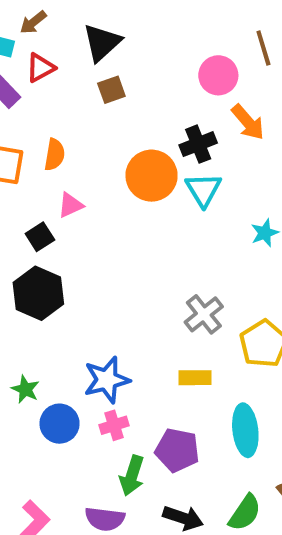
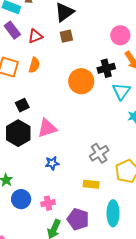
red triangle: (40, 68) -> (35, 36), moved
cyan triangle: (203, 190) -> (121, 91), moved
pink triangle: (70, 205) -> (47, 128), moved, size x1.5
blue star: (107, 380) -> (52, 163), moved, size x0.6

